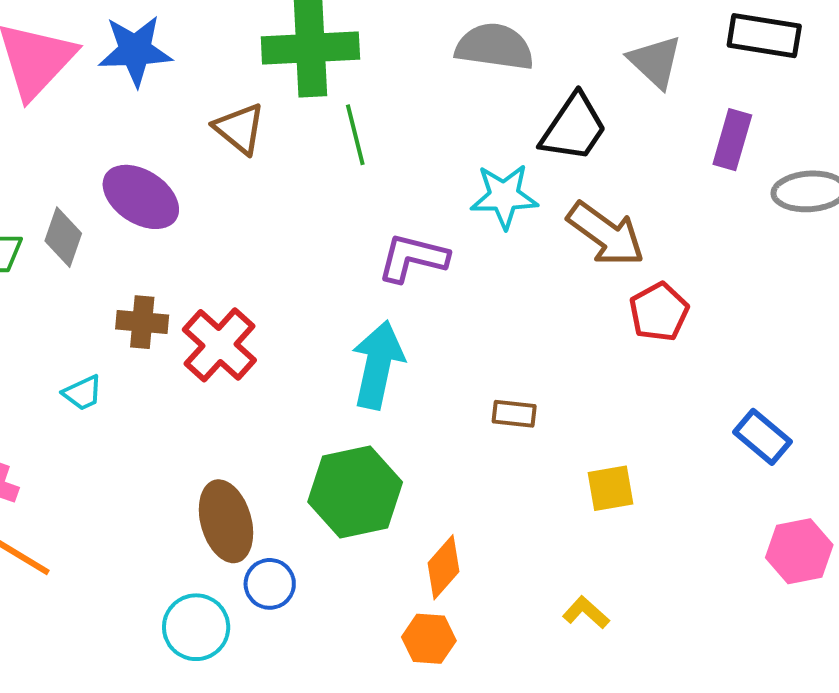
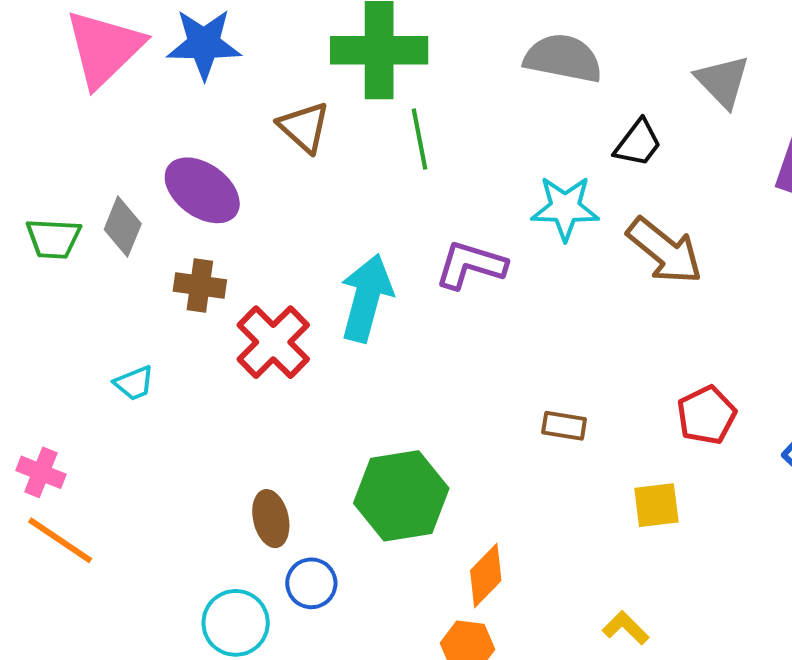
black trapezoid: (574, 128) -> (638, 143), size x0.7
red pentagon: (659, 312) -> (707, 415), moved
brown cross: (142, 322) -> (200, 285), moved
cyan arrow: (378, 365) -> (366, 298), moved
brown ellipse: (226, 521) -> (271, 519), size x0.7

